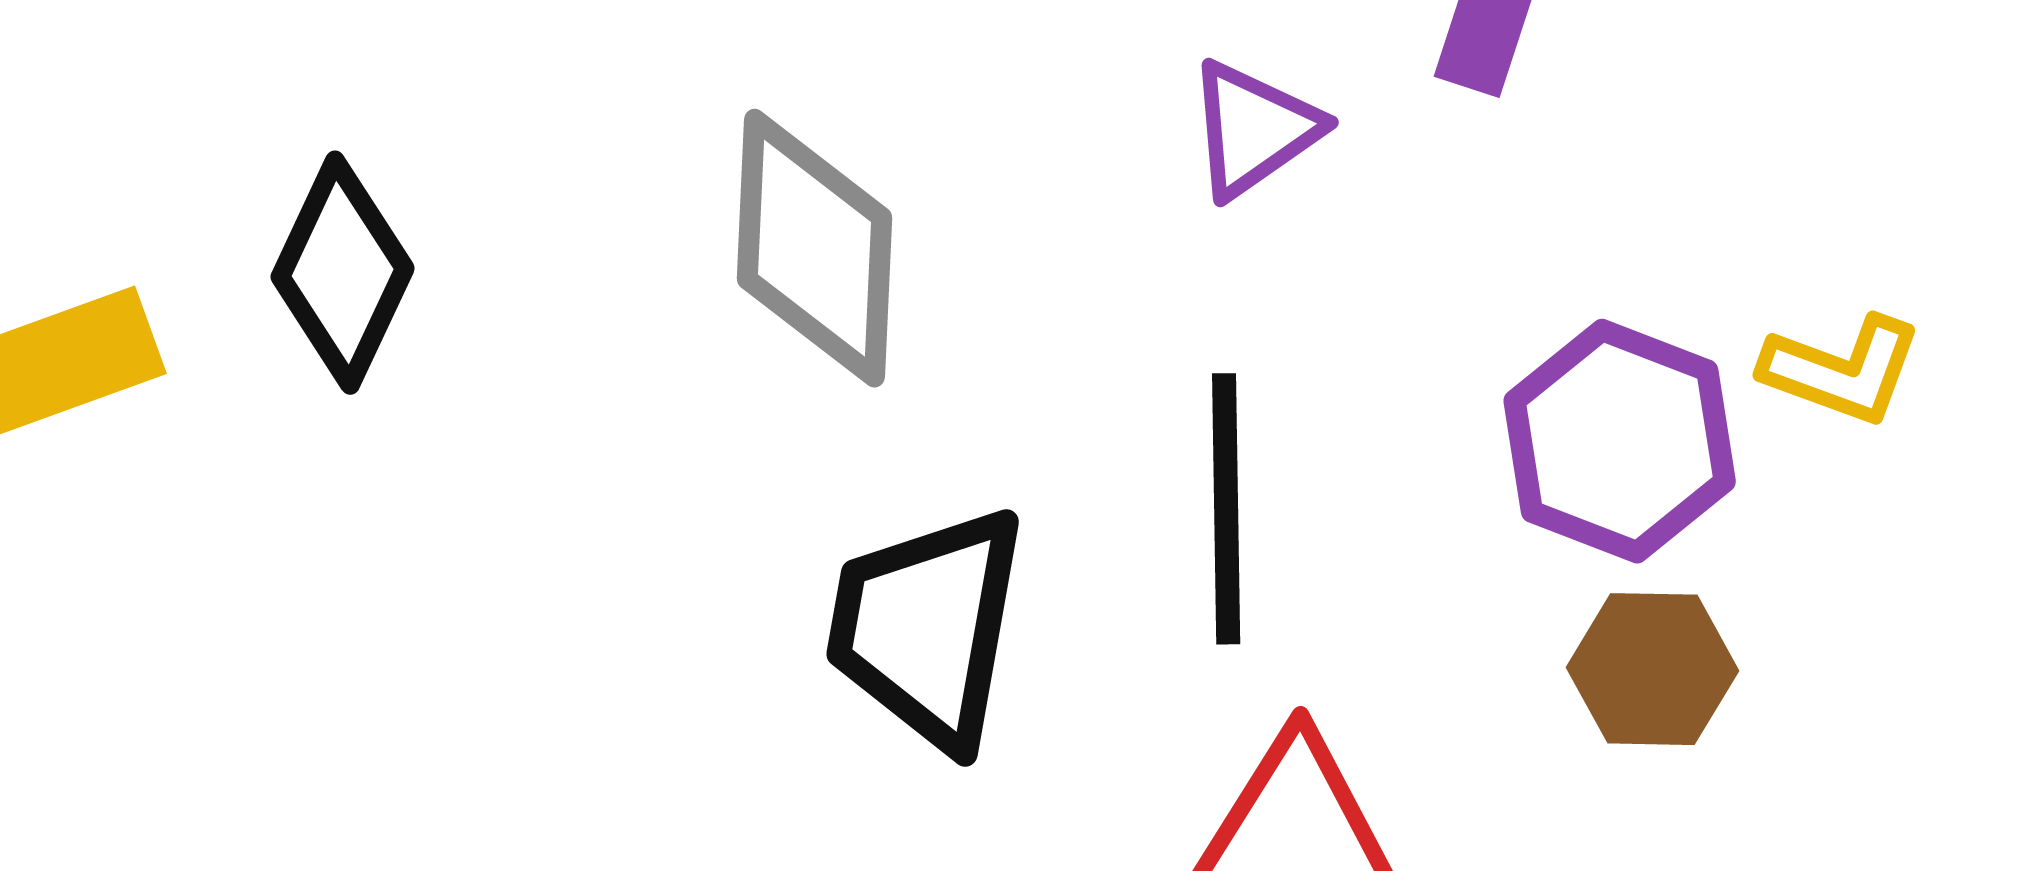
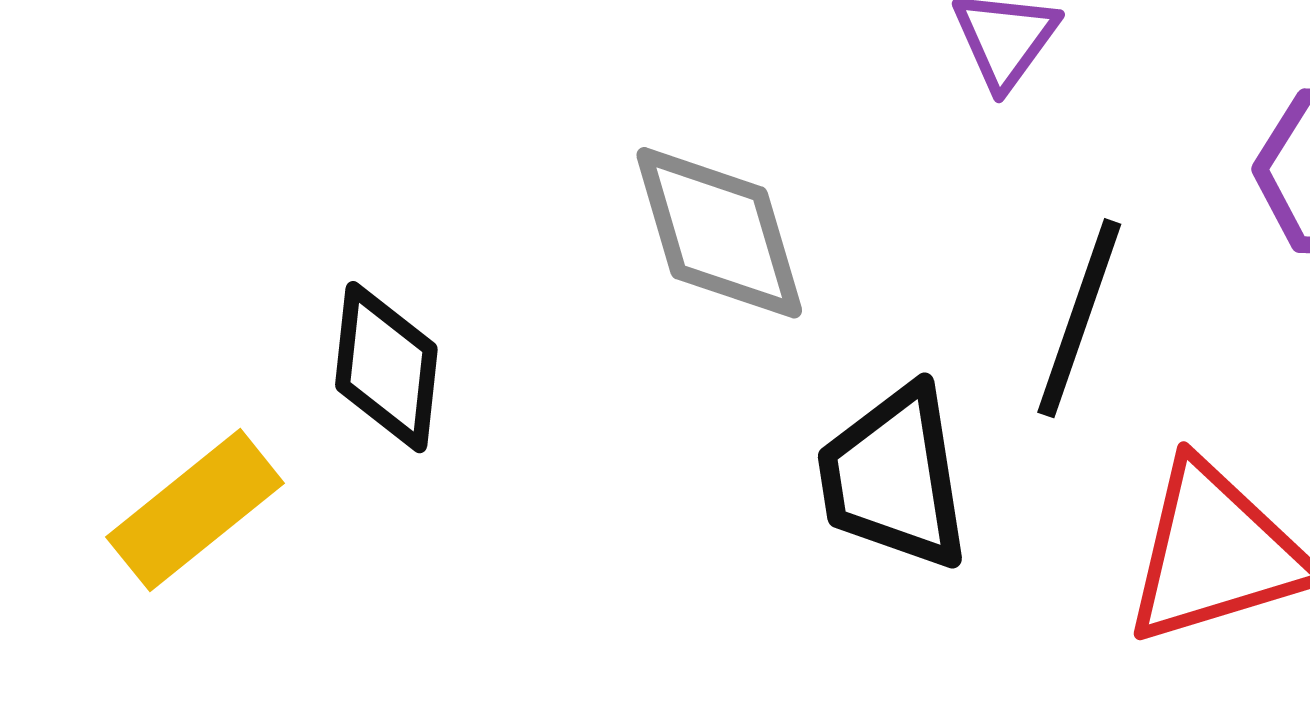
black line: (1226, 509) -> (1079, 318), turned 39

